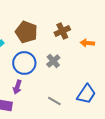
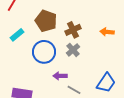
brown cross: (62, 31) -> (73, 30), moved
purple arrow: (17, 87) -> (60, 76), moved, turned 72

